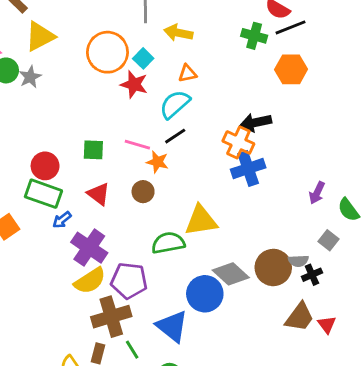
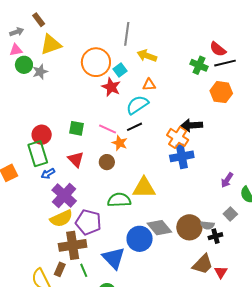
green rectangle: (43, 194) -> (38, 154), turned 45

